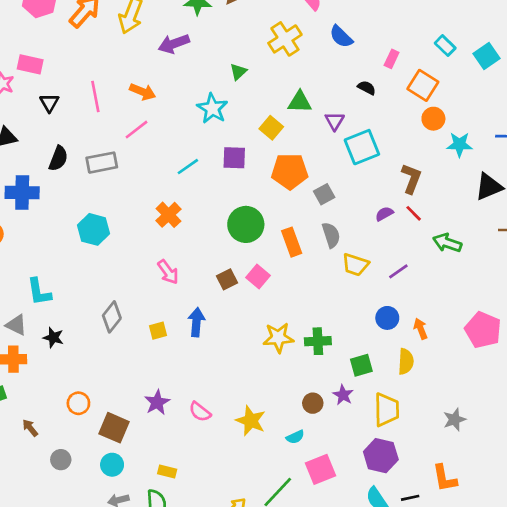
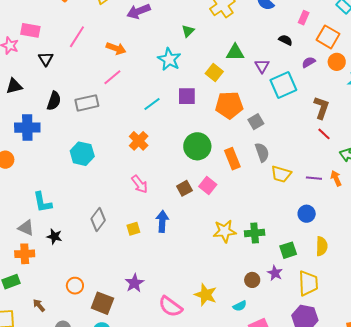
pink line: (95, 97) -> (77, 37), moved, turned 45
purple semicircle: (384, 214) -> (309, 62), moved
purple line: (398, 271) -> (314, 178), turned 42
orange arrow: (421, 329) -> (336, 178), moved
pink semicircle: (200, 412) -> (170, 307), moved, size x1.4

